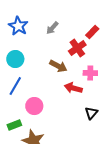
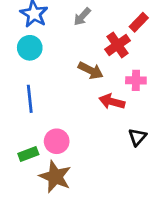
cyan circle: (15, 59) -> (30, 48), moved
blue line: (15, 86) -> (30, 99), turned -36
pink circle: (34, 106) -> (57, 141), moved

